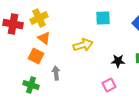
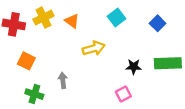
cyan square: (103, 18) -> (116, 18), turned -35
orange triangle: (44, 38) -> (72, 21), moved
orange square: (36, 56) -> (26, 61), moved

